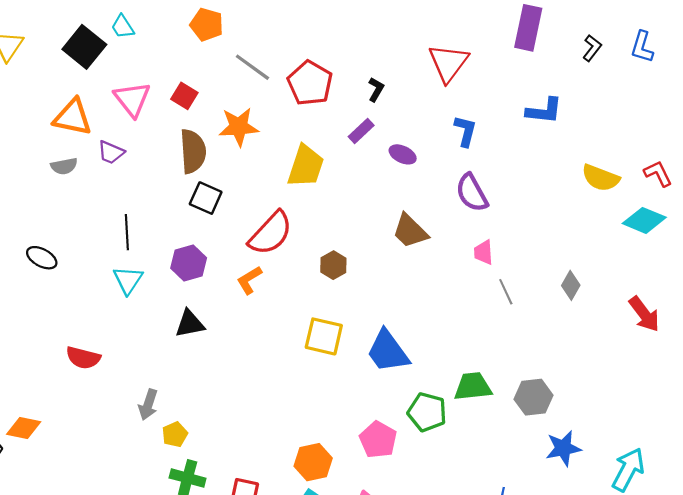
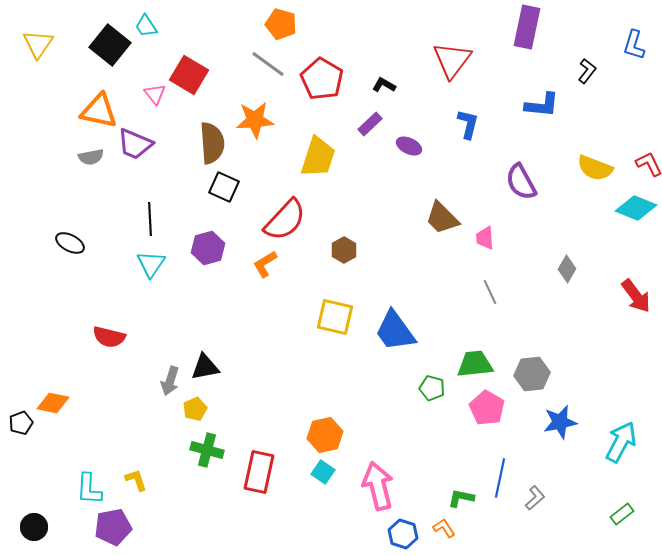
orange pentagon: (207, 25) -> (281, 24), moved
black L-shape: (592, 48) -> (587, 71), moved
black L-shape: (376, 89) -> (384, 85), turned -90
red square: (184, 96) -> (189, 75), moved, size x1.5
pink triangle: (132, 99) -> (155, 94), size x0.6
purple trapezoid: (111, 152) -> (135, 144), size x1.4
purple semicircle: (472, 193) -> (521, 182), moved
brown trapezoid: (410, 231) -> (442, 218), moved
gray line: (506, 292) -> (490, 292), moved
black triangle: (190, 324) -> (205, 367), moved
green pentagon: (427, 412) -> (432, 388), size x0.7
pink pentagon: (378, 440) -> (487, 408), moved

